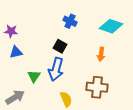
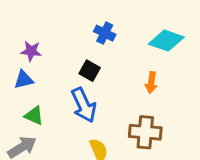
purple star: (11, 31) -> (31, 51), moved
blue arrow: (56, 69) -> (84, 105), turned -40
green triangle: (34, 76) -> (34, 116), moved, turned -40

